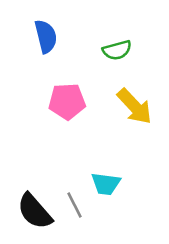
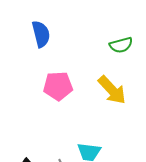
green semicircle: (117, 50) -> (121, 45), moved

